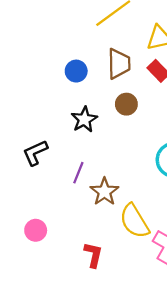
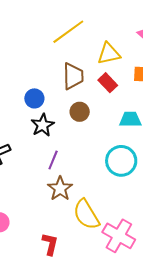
blue circle: (76, 71) -> (34, 98), moved
purple line: (78, 173) -> (53, 160), moved

